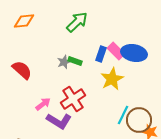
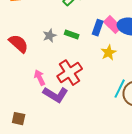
gray star: (64, 62) -> (50, 36), moved
yellow star: (112, 79) -> (109, 53), size x0.7
pink arrow: (43, 104) -> (40, 78), turned -77

